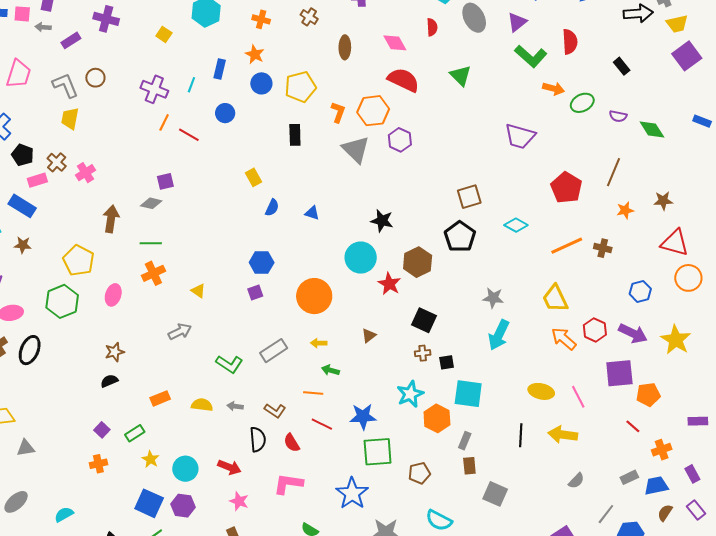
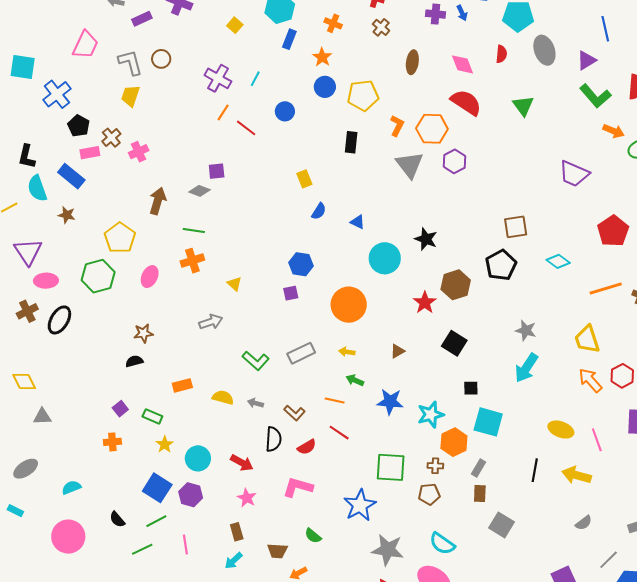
blue rectangle: (220, 69) -> (289, 39), moved
cyan circle: (361, 258) -> (385, 258), moved
brown cross: (423, 353) -> (435, 466), moved
blue star: (363, 417) -> (390, 402), moved
green rectangle: (135, 433) -> (152, 416), turned 48
red semicircle: (292, 443) -> (307, 447), turned -96

